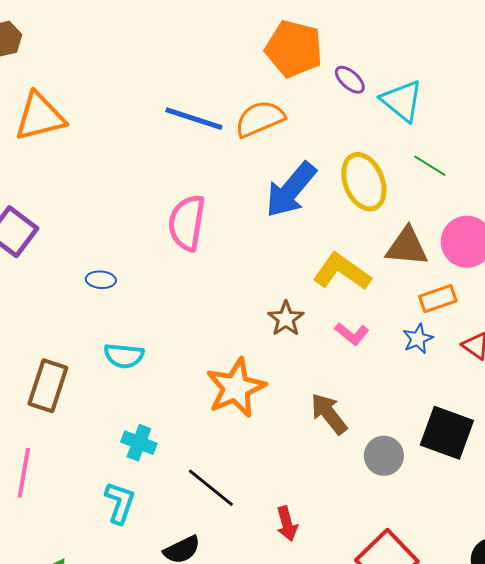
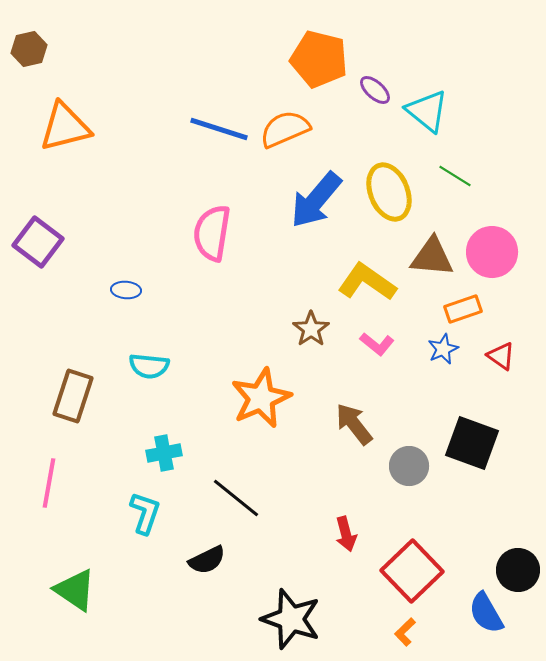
cyan cross: (139, 443) -> (164, 453), turned -32
red arrow: (287, 524) -> (346, 534), moved

